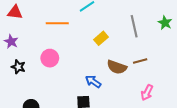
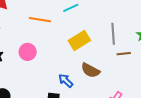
yellow rectangle: (101, 38) -> (79, 40), size x1.5
brown line: (140, 61) -> (124, 54), moved

